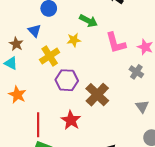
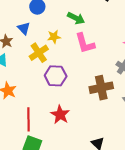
yellow star: (74, 40) -> (54, 37), moved
pink L-shape: (116, 43) -> (85, 43), moved
brown cross: (97, 95) -> (101, 88), moved, turned 35

